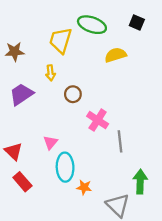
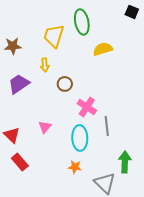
black square: (137, 22) -> (132, 12), moved
green ellipse: (92, 25) -> (82, 22), turned 60
cyan ellipse: (65, 167) -> (80, 138), moved

